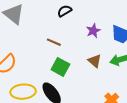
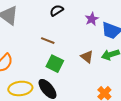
purple star: (93, 31) -> (92, 19), moved

